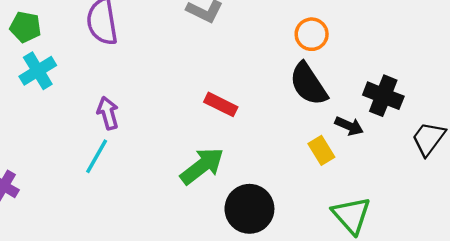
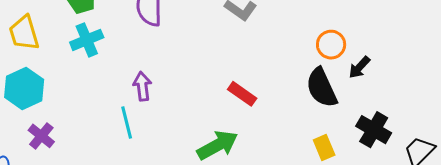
black cross: (383, 96) -> (374, 130), moved
black arrow: (349, 126) -> (359, 67), moved, turned 100
cyan line: (97, 156) -> (127, 123), turned -52

